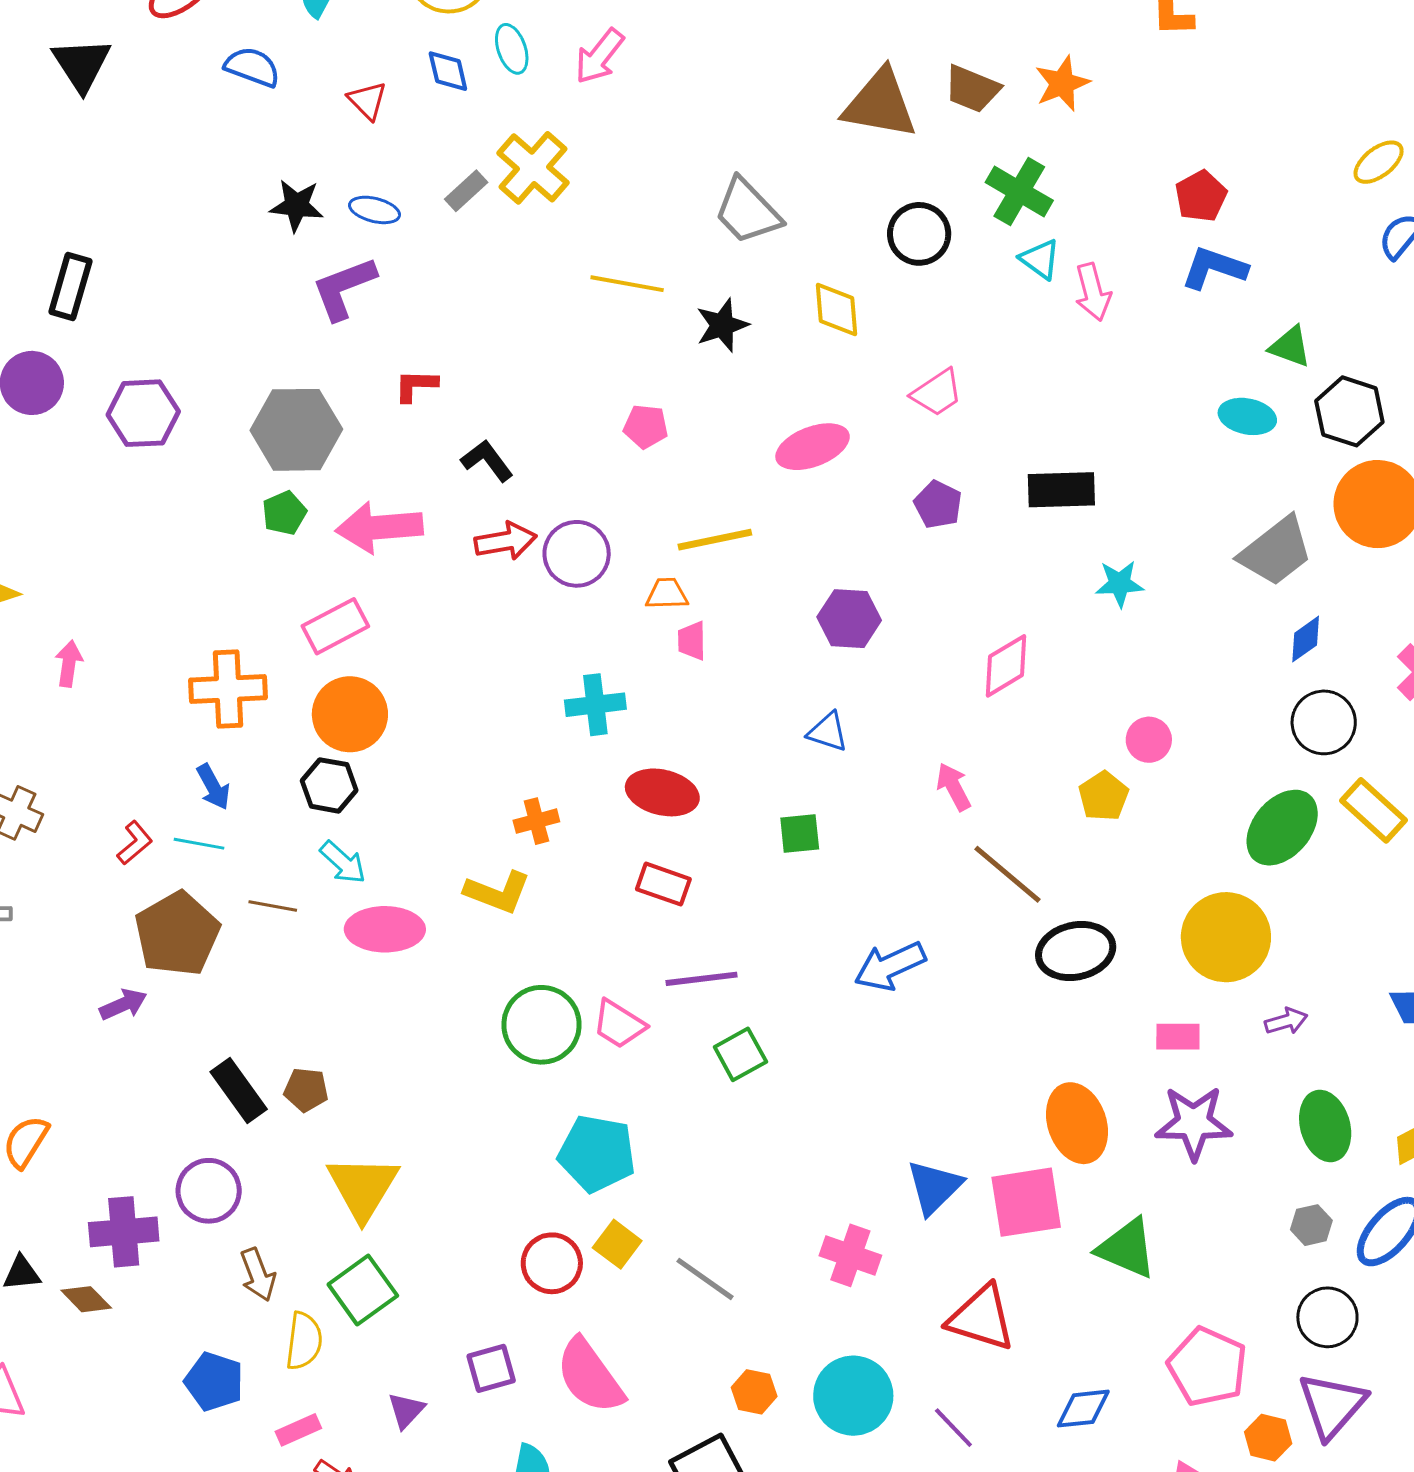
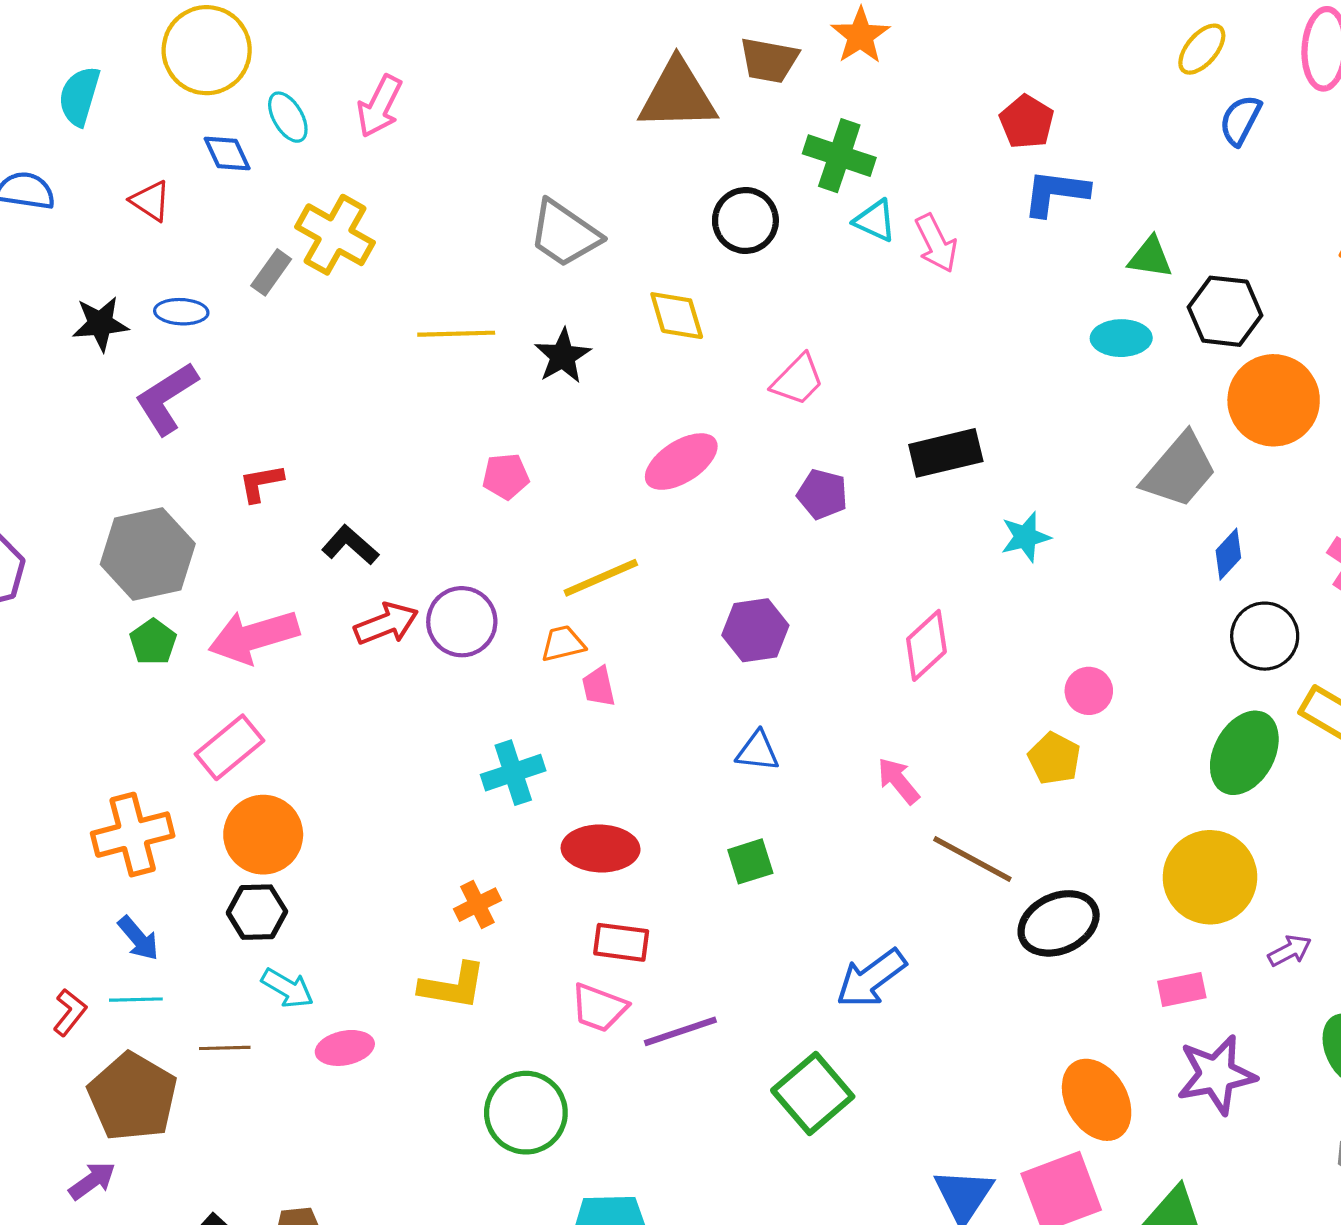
pink ellipse: (385, 929) -> (345, 1048), size x0.7
pink trapezoid: (619, 1024) -> (599, 1008), moved
green square: (740, 1054) -> (813, 1093), moved, size x1.4

